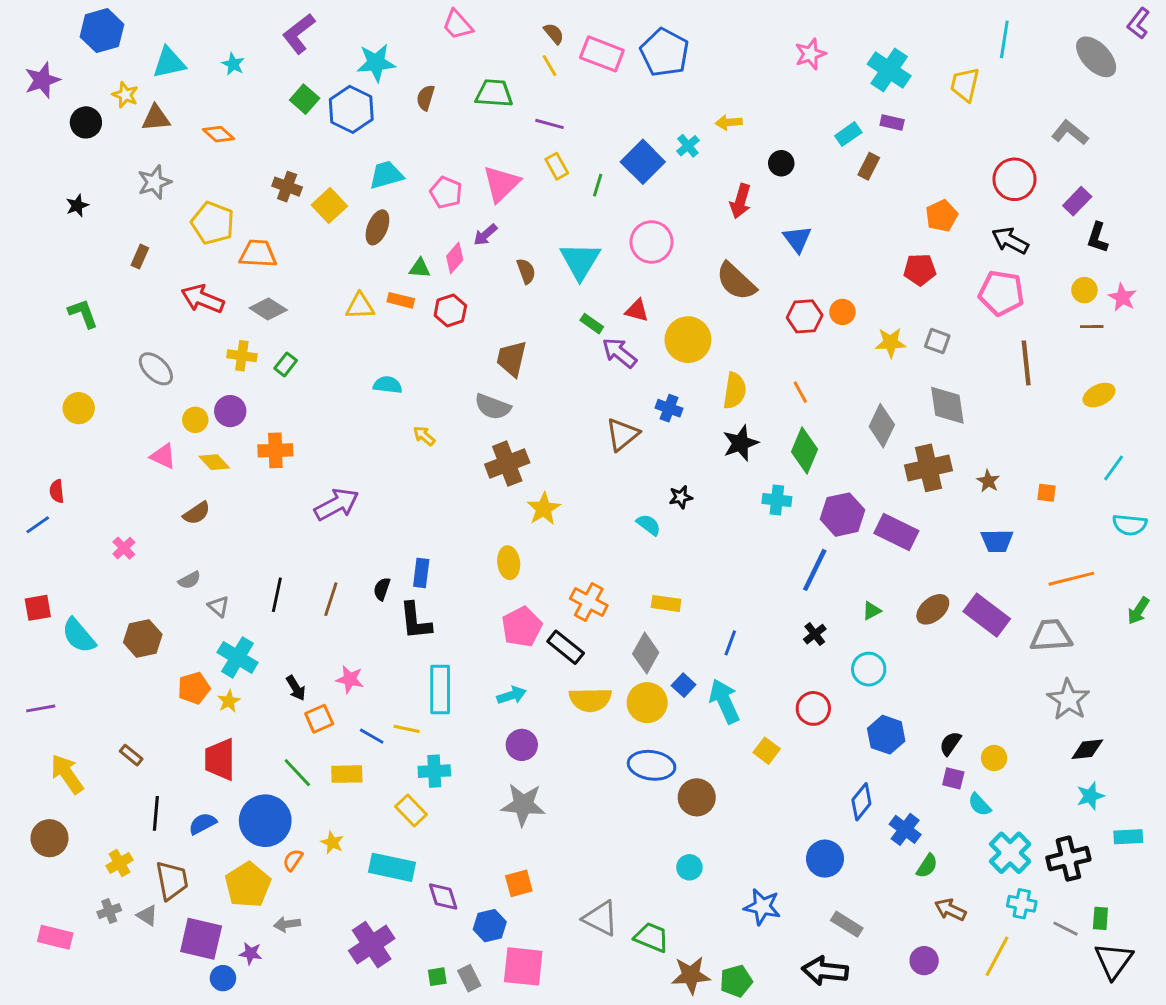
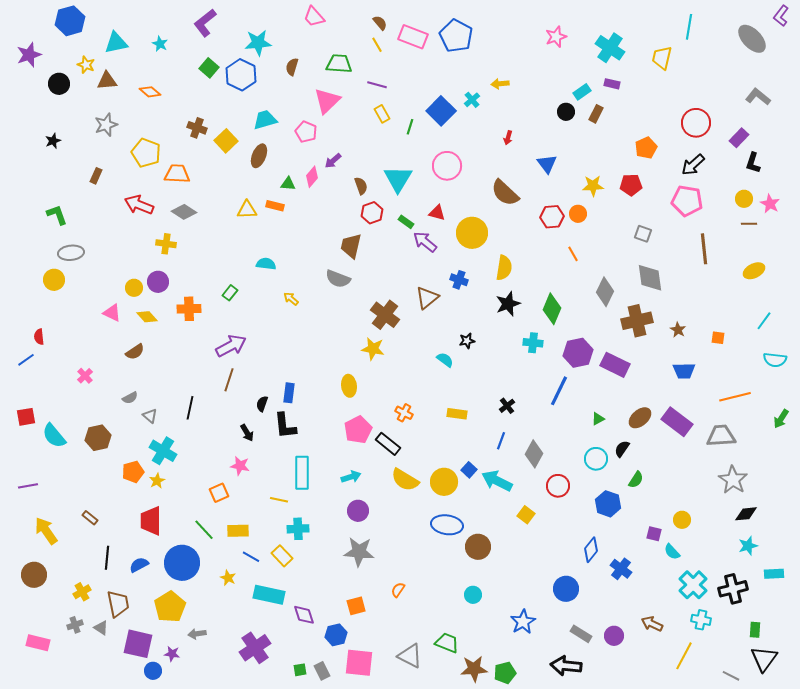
gray L-shape: (1070, 133) -> (758, 97), moved
black circle: (781, 163) -> (566, 112), moved
pink triangle: (501, 184) -> (327, 101), moved
red arrow: (740, 201) -> (508, 138), size x0.6
black arrow: (1010, 241) -> (693, 165), turned -70
red hexagon: (450, 310) -> (372, 213), moved
yellow star: (891, 343) -> (593, 186), moved
green rectangle: (286, 364) -> (230, 293), moved
gray ellipse: (156, 369) -> (71, 253), moved, turned -50
orange line: (800, 392) -> (573, 254), moved
brown cross: (507, 464) -> (385, 315), moved, turned -32
yellow star: (544, 509) -> (373, 349), turned -30
brown line: (331, 599) -> (229, 380), moved
orange cross: (589, 602) -> (404, 413), size x0.7
black cross: (815, 634) -> (507, 406), moved
gray diamond: (646, 653) -> (534, 454), moved
black arrow: (296, 688) -> (247, 433), moved
yellow semicircle: (590, 700) -> (405, 480), turned 32
cyan arrow: (724, 701) -> (497, 481), turned -40
blue line: (372, 736) -> (251, 557), moved
black semicircle: (950, 743) -> (622, 449), moved
orange semicircle: (293, 860) -> (398, 590), moved
green semicircle: (927, 866) -> (636, 480), moved
blue star: (762, 907) -> (523, 622), turned 30
gray triangle: (600, 918) -> (410, 656), moved
gray line: (1065, 929) -> (731, 676), moved
purple circle: (924, 961) -> (614, 636), moved

